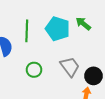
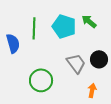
green circle: (34, 70) -> (41, 80), moved, size x1.5
black circle: (93, 76) -> (99, 59), moved

